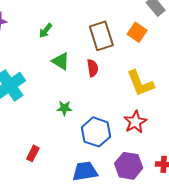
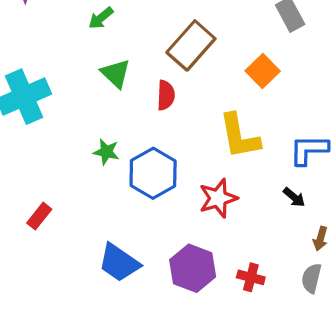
orange square: (137, 32) -> (263, 71), moved
brown rectangle: (101, 36) -> (191, 45), turned 48
blue hexagon: (96, 132) -> (153, 173), moved
blue trapezoid: (85, 171) -> (119, 263), turned -148

